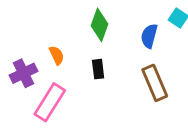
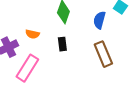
orange semicircle: (57, 55) -> (32, 34), turned 128

